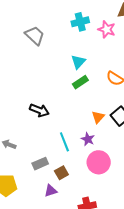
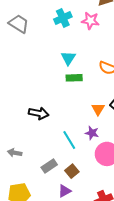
gray trapezoid: (35, 35) -> (19, 24), moved
green rectangle: (80, 82) -> (74, 78), turned 42

